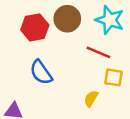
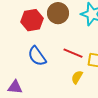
red line: (98, 52) -> (73, 53), moved

